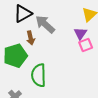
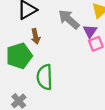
gray arrow: (45, 24) -> (69, 19), moved

